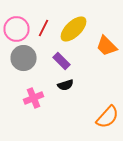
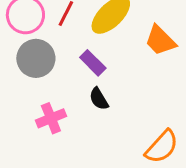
black semicircle: (66, 85) -> (99, 99), turned 77

